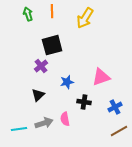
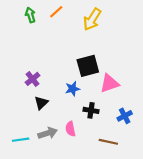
orange line: (52, 11) -> (56, 12), turned 48
black square: (52, 45) -> (88, 66), moved
purple cross: (41, 66) -> (32, 79), moved
brown line: (119, 131) -> (108, 142), moved, turned 42

